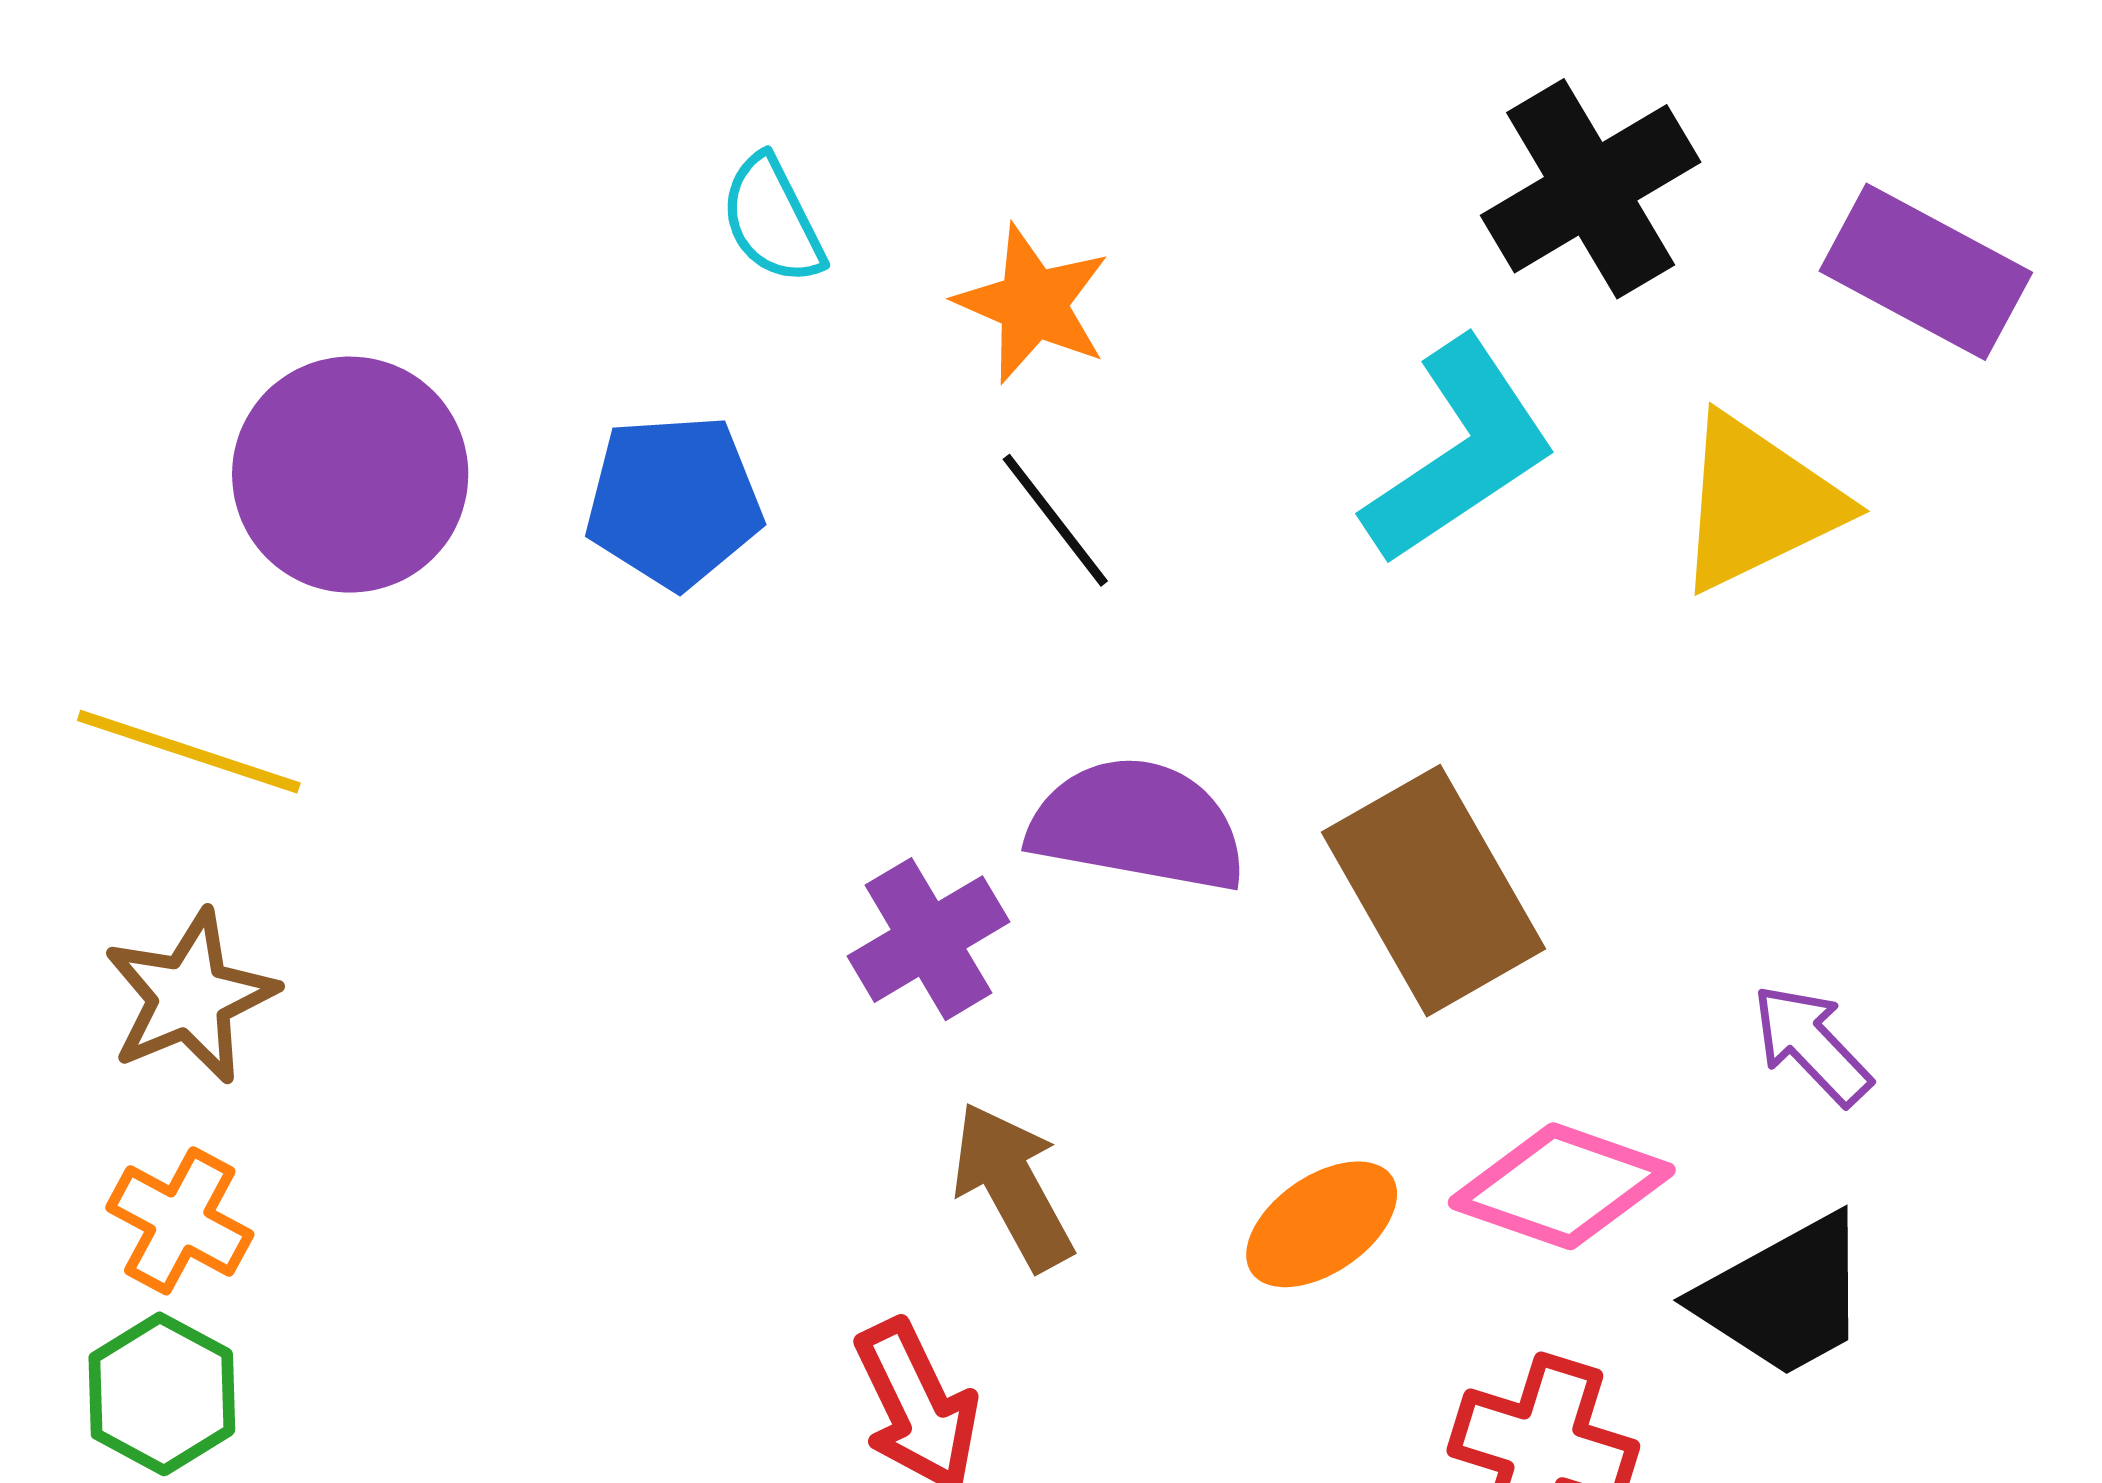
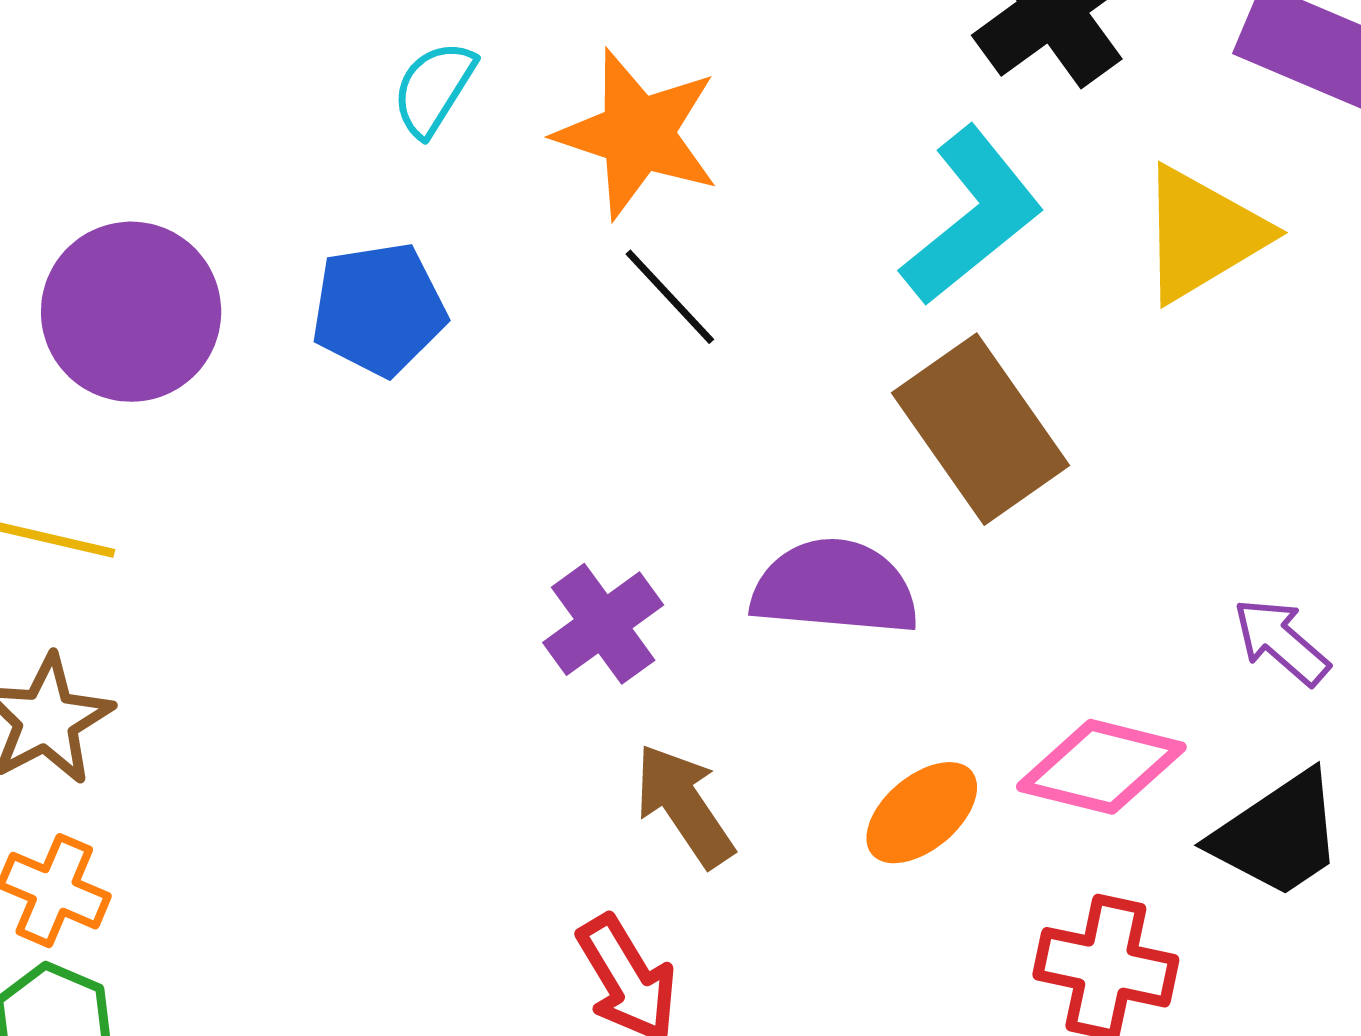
cyan semicircle: (772, 220) -> (434, 88), turned 64
orange star: (1033, 304) -> (637, 134), size x1.4
purple semicircle: (1138, 825) -> (835, 587), moved
brown rectangle: (1434, 891) -> (981, 429), moved

